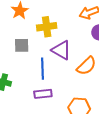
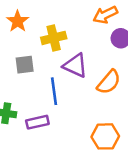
purple rectangle: (43, 94) -> (37, 122), moved

